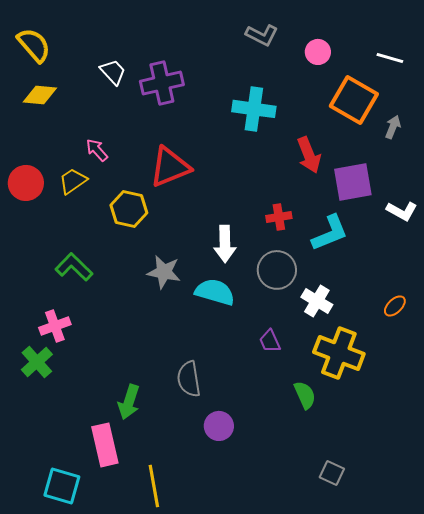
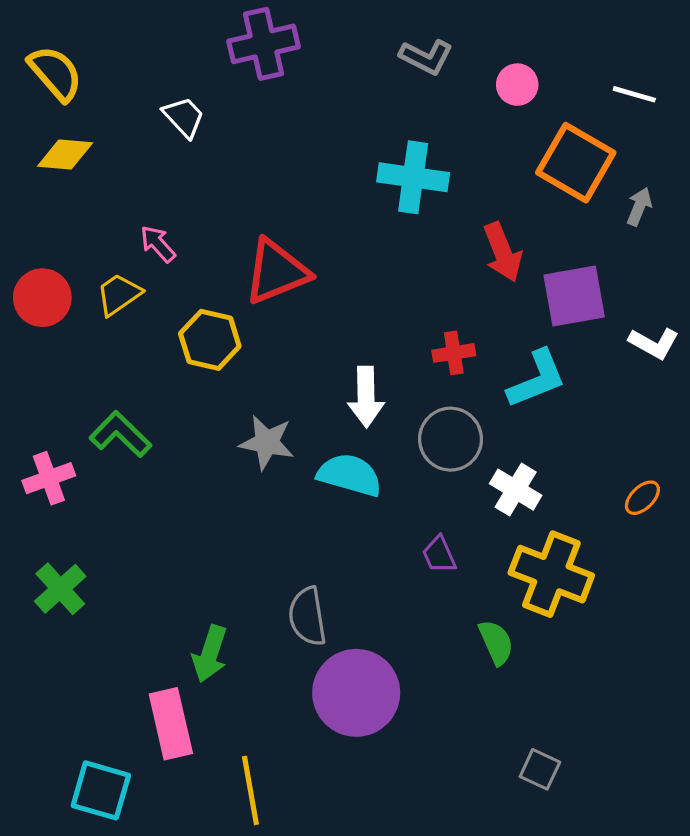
purple cross: (162, 83) -> (263, 44), moved
pink cross: (55, 326) -> (49, 478), moved
purple circle: (219, 426) -> (356, 693), size x1.8

